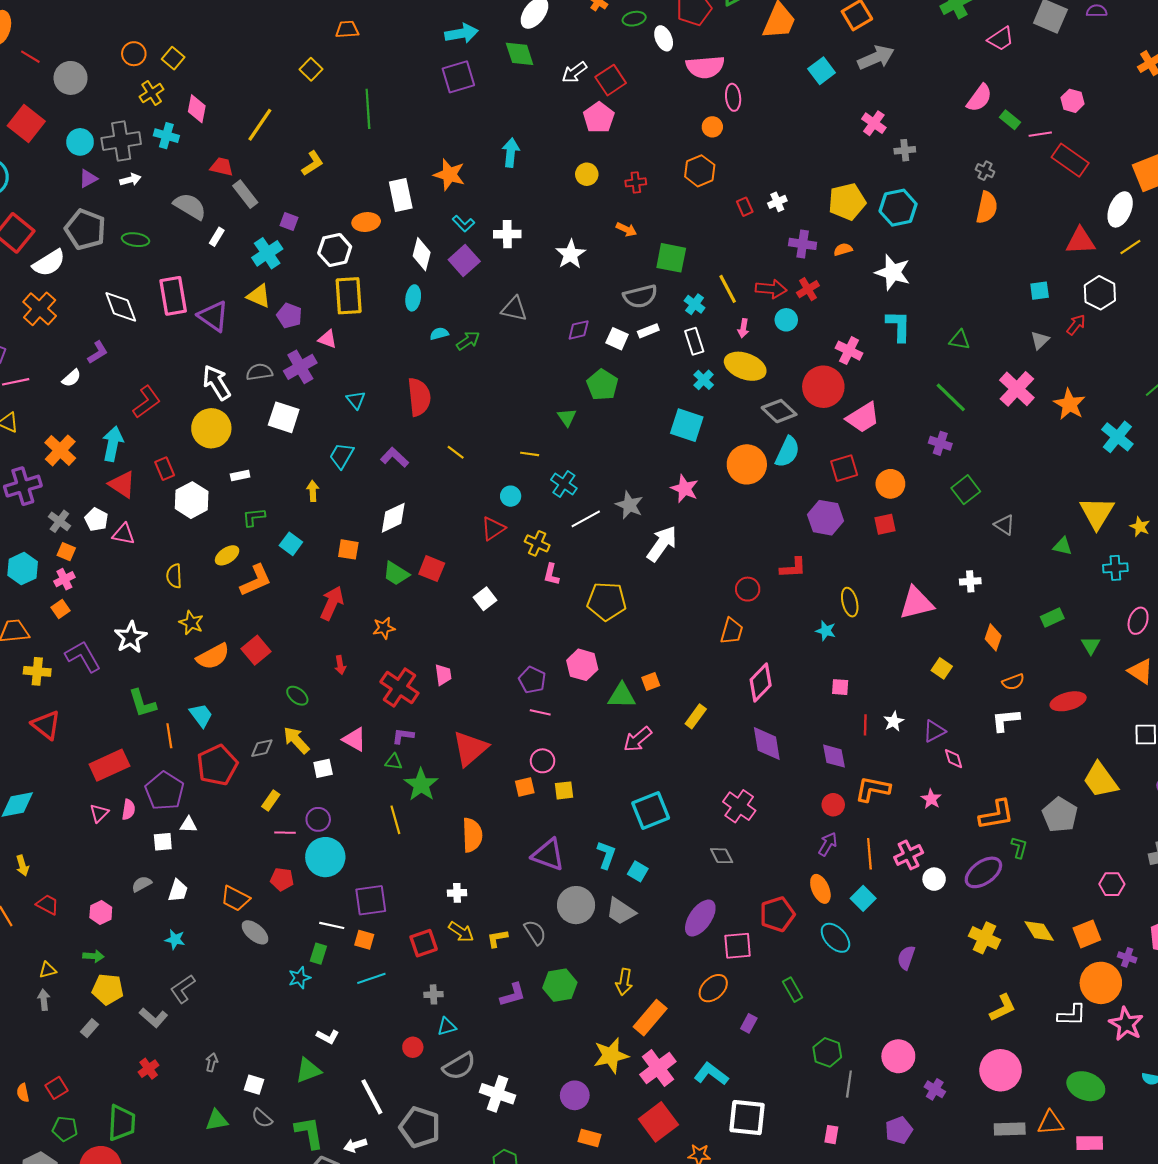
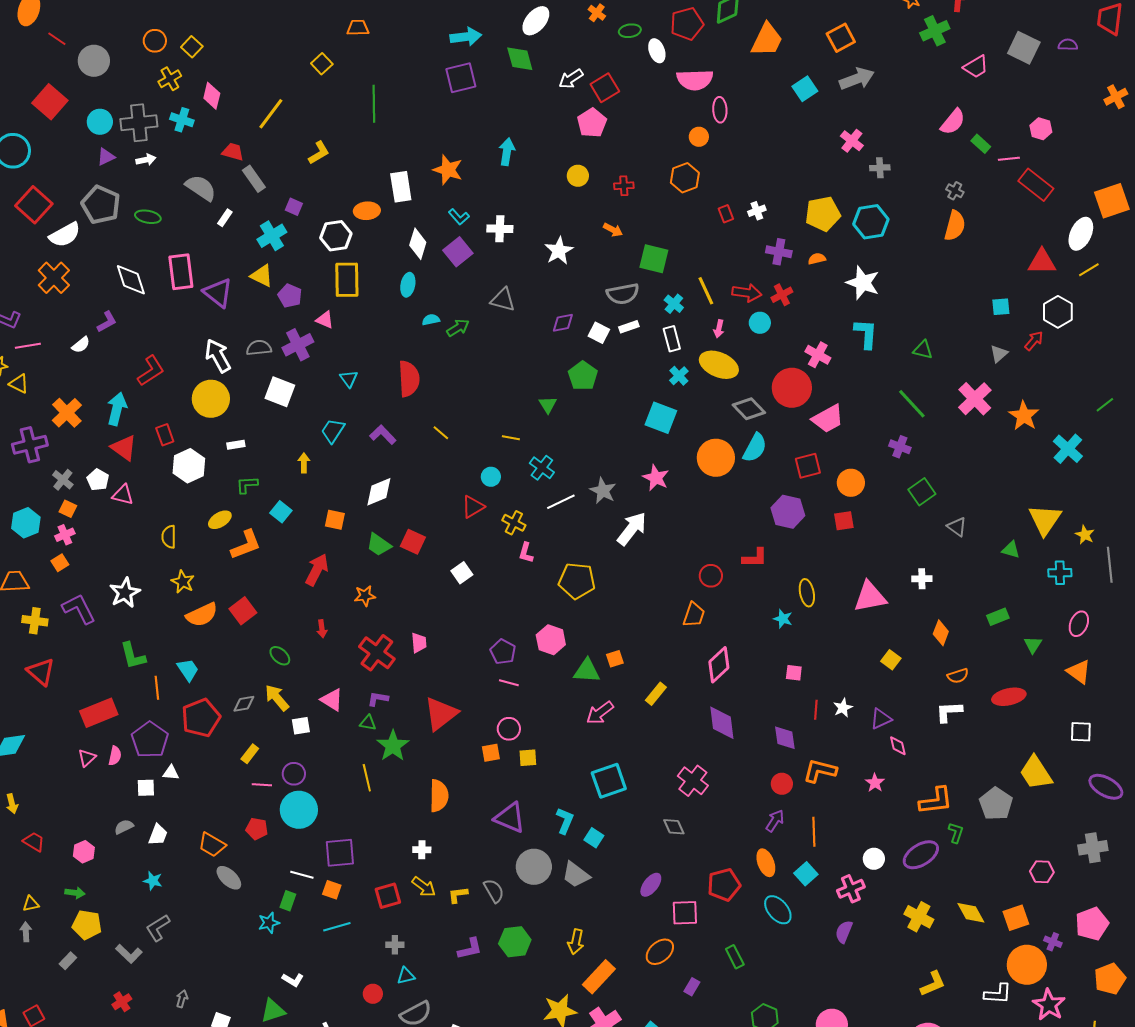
pink cross: (909, 855) -> (851, 889), moved
purple ellipse: (700, 918) -> (651, 885), size x0.7

